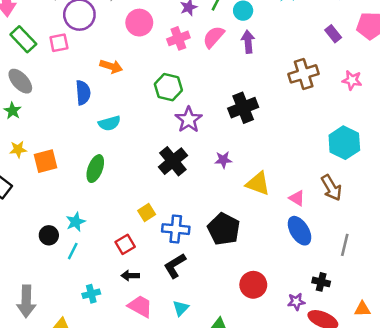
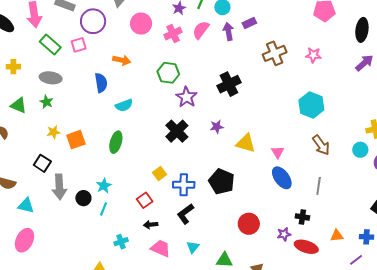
purple rectangle: (333, 34) -> (249, 23), moved, turned -72
gray ellipse: (20, 81) -> (51, 78), turned -35
brown arrow: (331, 188) -> (321, 145), moved
pink triangle: (297, 198) -> (278, 152), turned 32
gray arrow: (26, 301) -> (59, 187), moved

